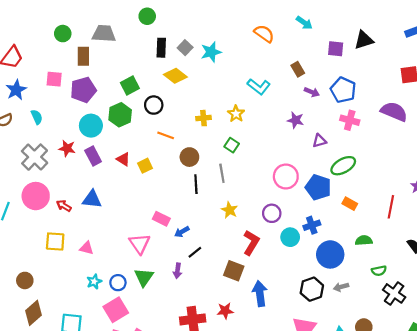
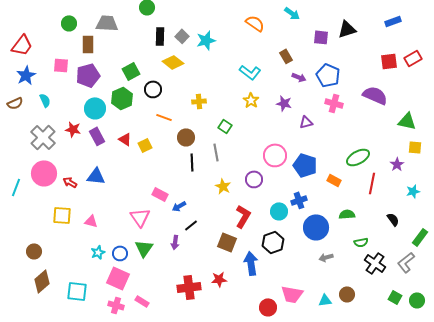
yellow star: (236, 114) -> (251, 100), moved
green ellipse: (343, 166) -> (358, 157), moved
purple circle: (272, 213) -> (254, 179), moved
black hexagon: (312, 289) -> (273, 242), moved
pink square: (116, 310) -> (118, 278), turned -35

